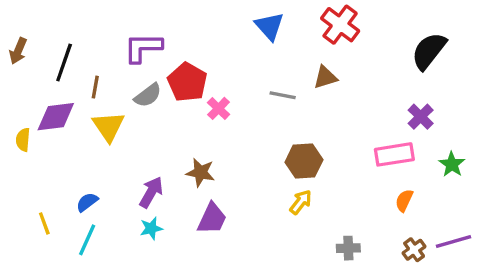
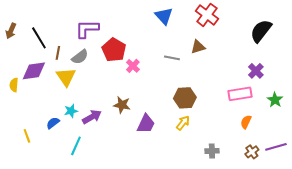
black line: (64, 62) -> (39, 38), turned -50
gray semicircle: (148, 95) -> (80, 57), moved
purple arrow: (151, 192) -> (92, 117), turned 30
purple trapezoid: (212, 219) -> (146, 124), moved
cyan star: (151, 228) -> (71, 111), moved
cyan line: (87, 240) -> (76, 146), moved

